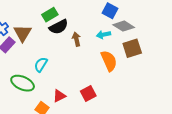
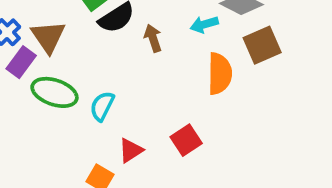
orange semicircle: (109, 61) -> (220, 74), turned 30
cyan semicircle: (41, 64) -> (102, 106), moved
green ellipse: (23, 83) -> (55, 92), moved

